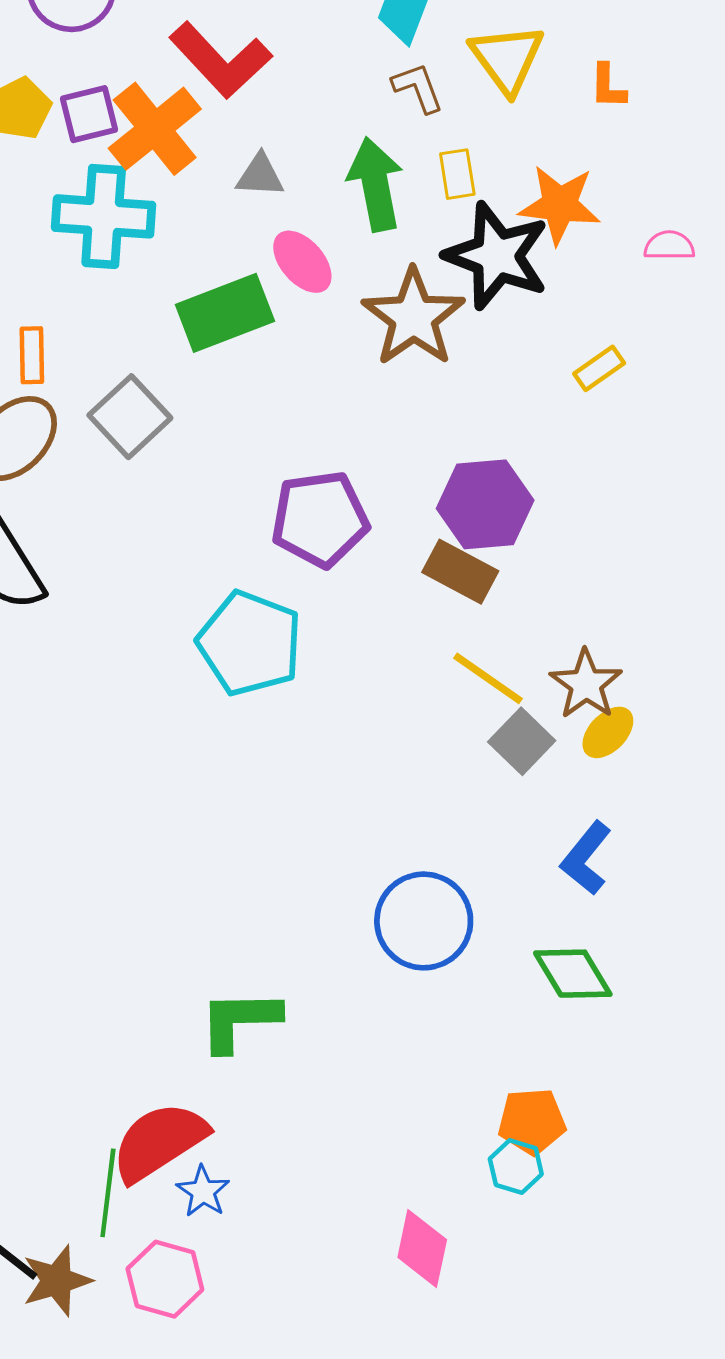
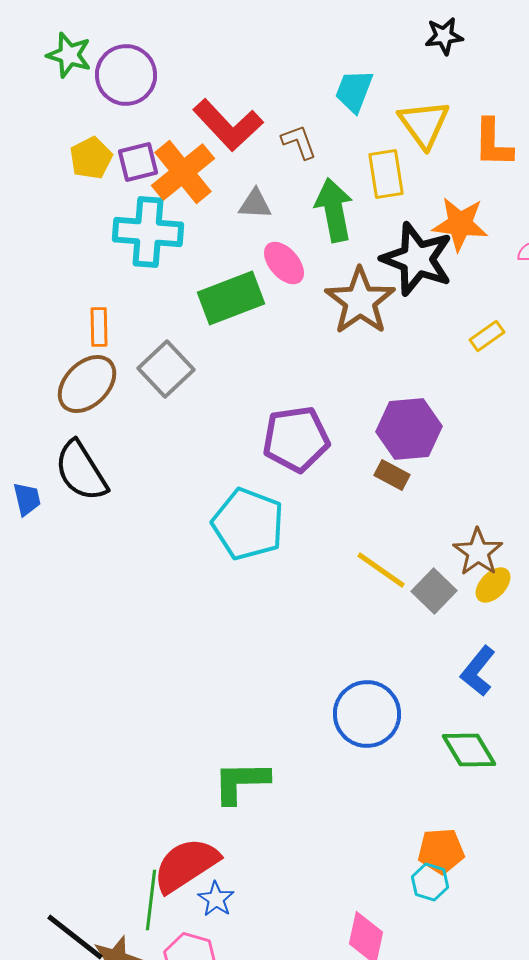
orange L-shape: (608, 86) -> (493, 143), size x1.6
brown L-shape: (418, 88) -> (299, 142), moved
yellow rectangle: (457, 174) -> (386, 174), moved, size x1.4
brown rectangle: (460, 572) -> (392, 475), size x0.7
yellow line: (488, 678) -> (381, 570), moved

